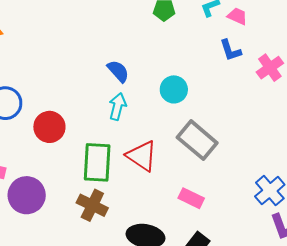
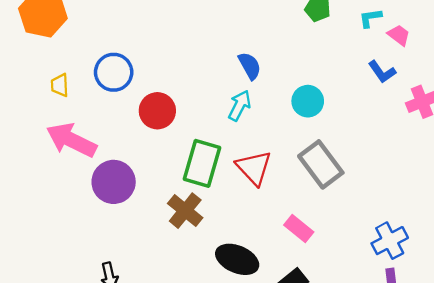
blue L-shape: (230, 50) -> (382, 72), turned -30

